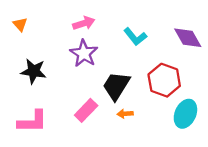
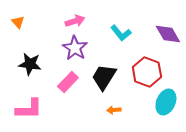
pink rectangle: (86, 110) -> (68, 82), moved
orange arrow: (125, 114) -> (114, 110), moved

